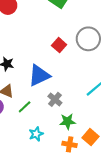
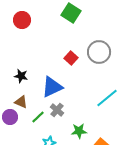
gray cross: (55, 99) -> (57, 110), moved

